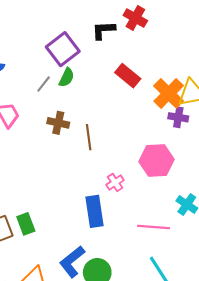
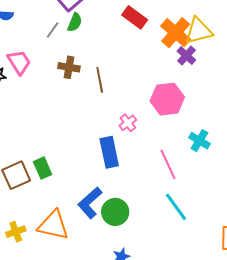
purple cross: (178, 117) -> (186, 56), turned 36
pink line: (154, 227) -> (168, 164), turned 64

